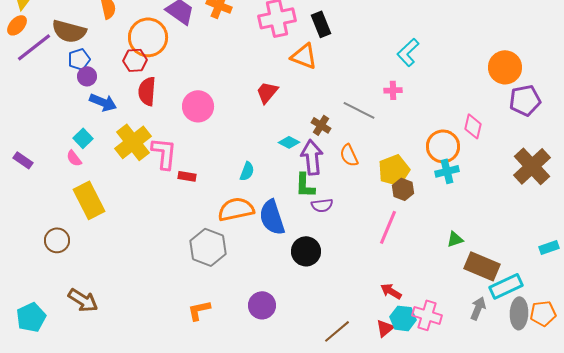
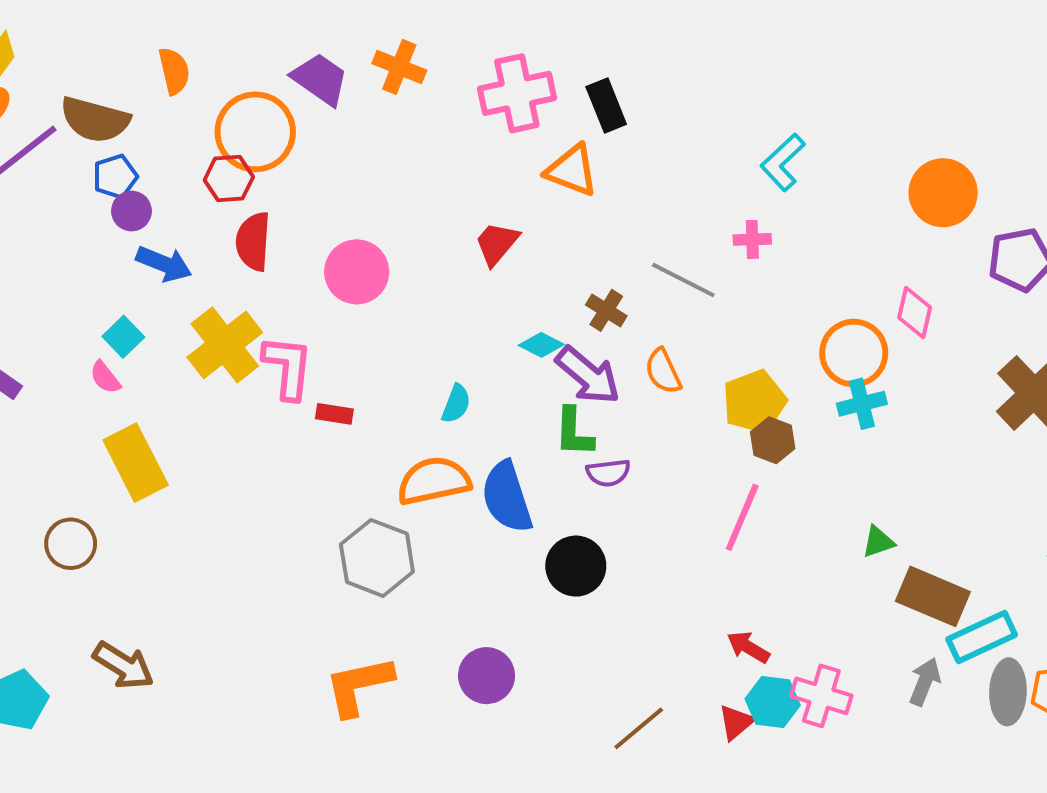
orange circle: (505, 67) -> (943, 193), moved
purple arrow: (312, 157) -> (588, 375), turned 136
orange L-shape: (199, 310) -> (359, 686), size x1.5

